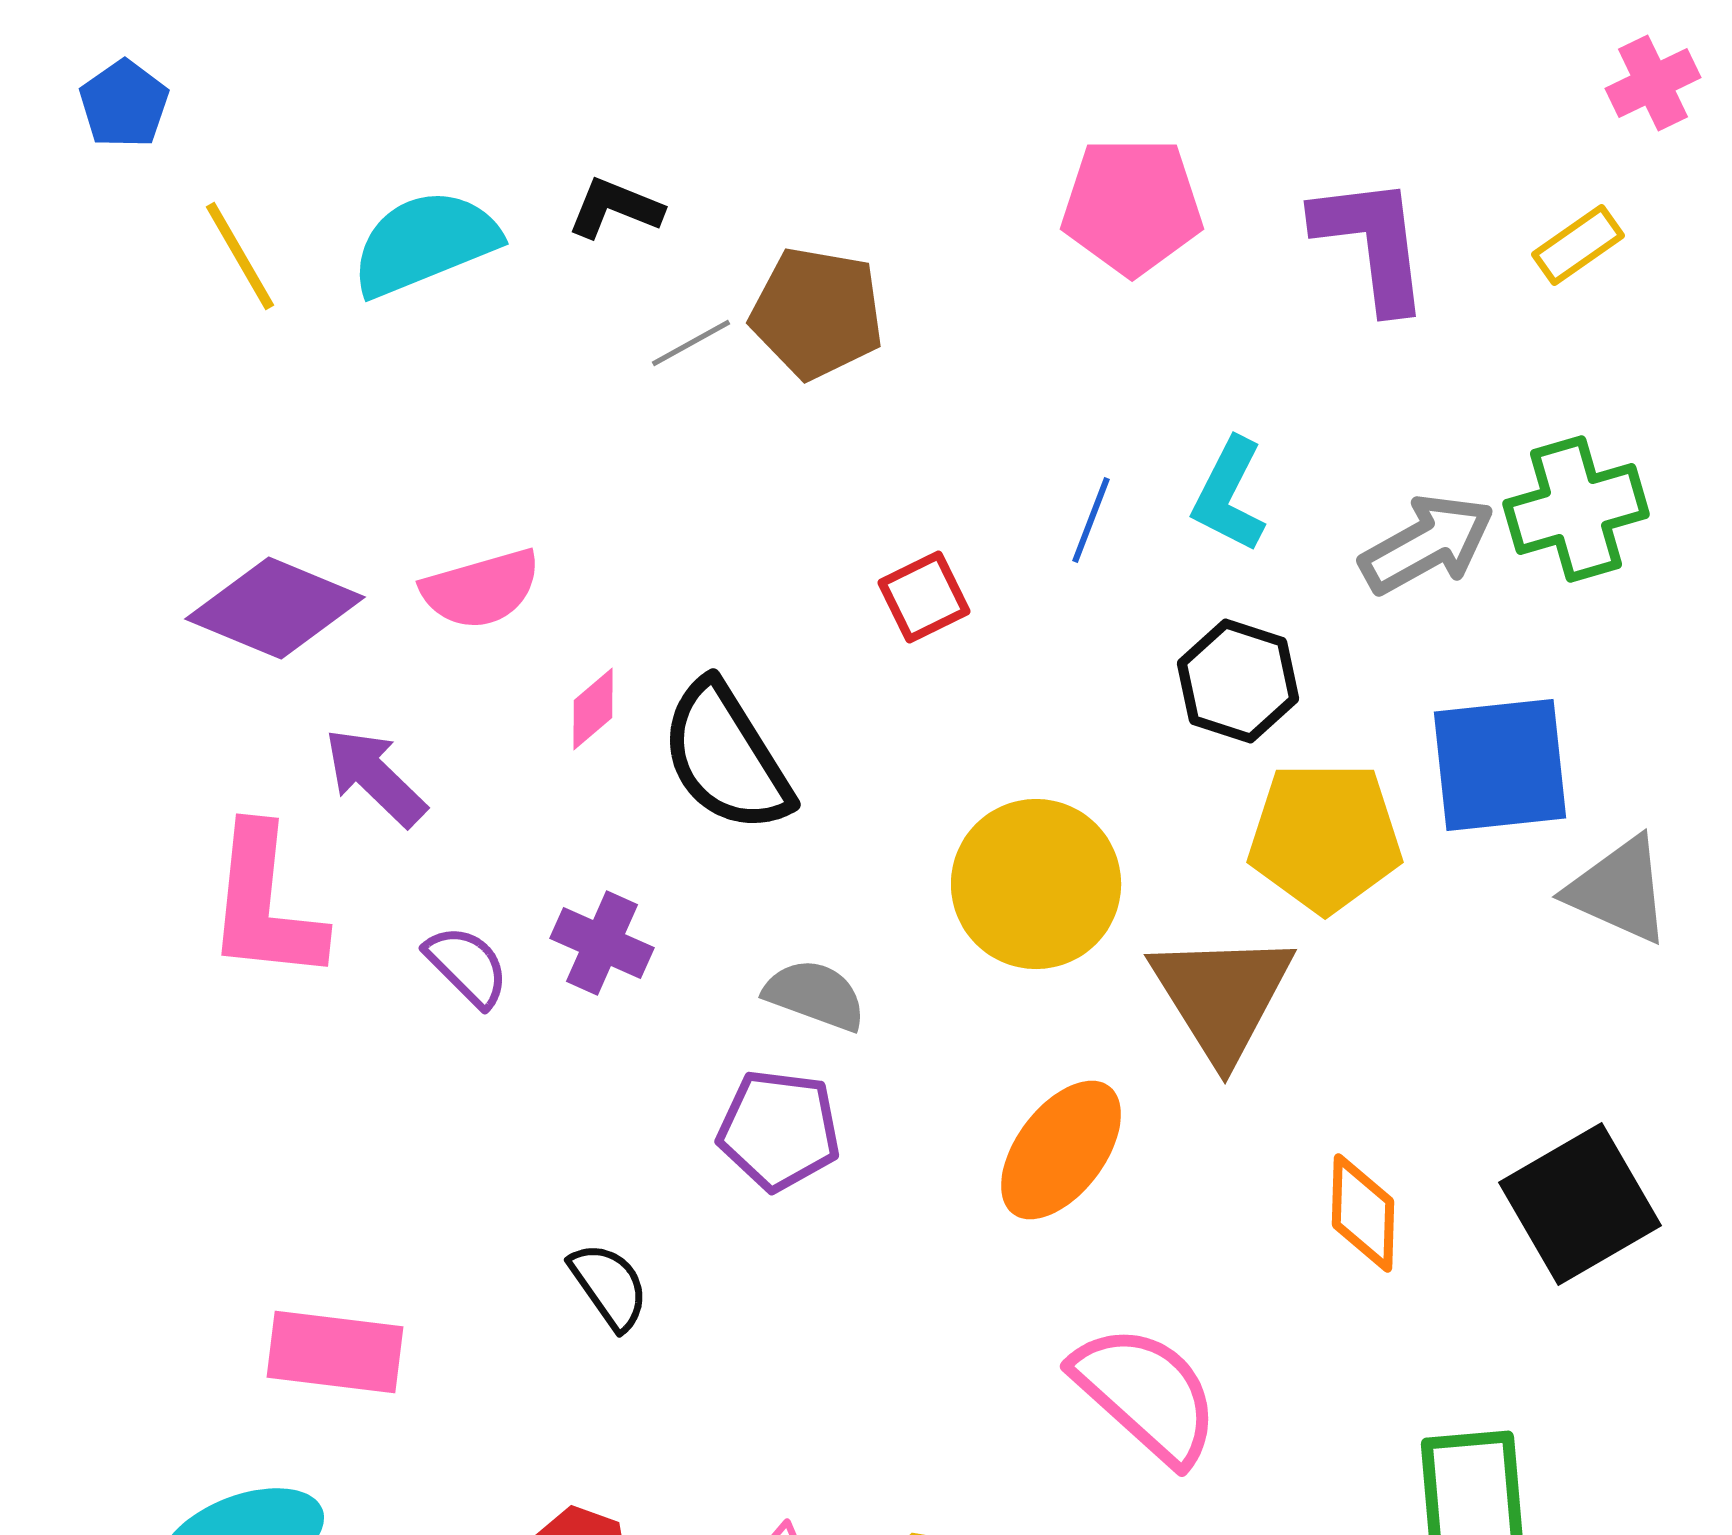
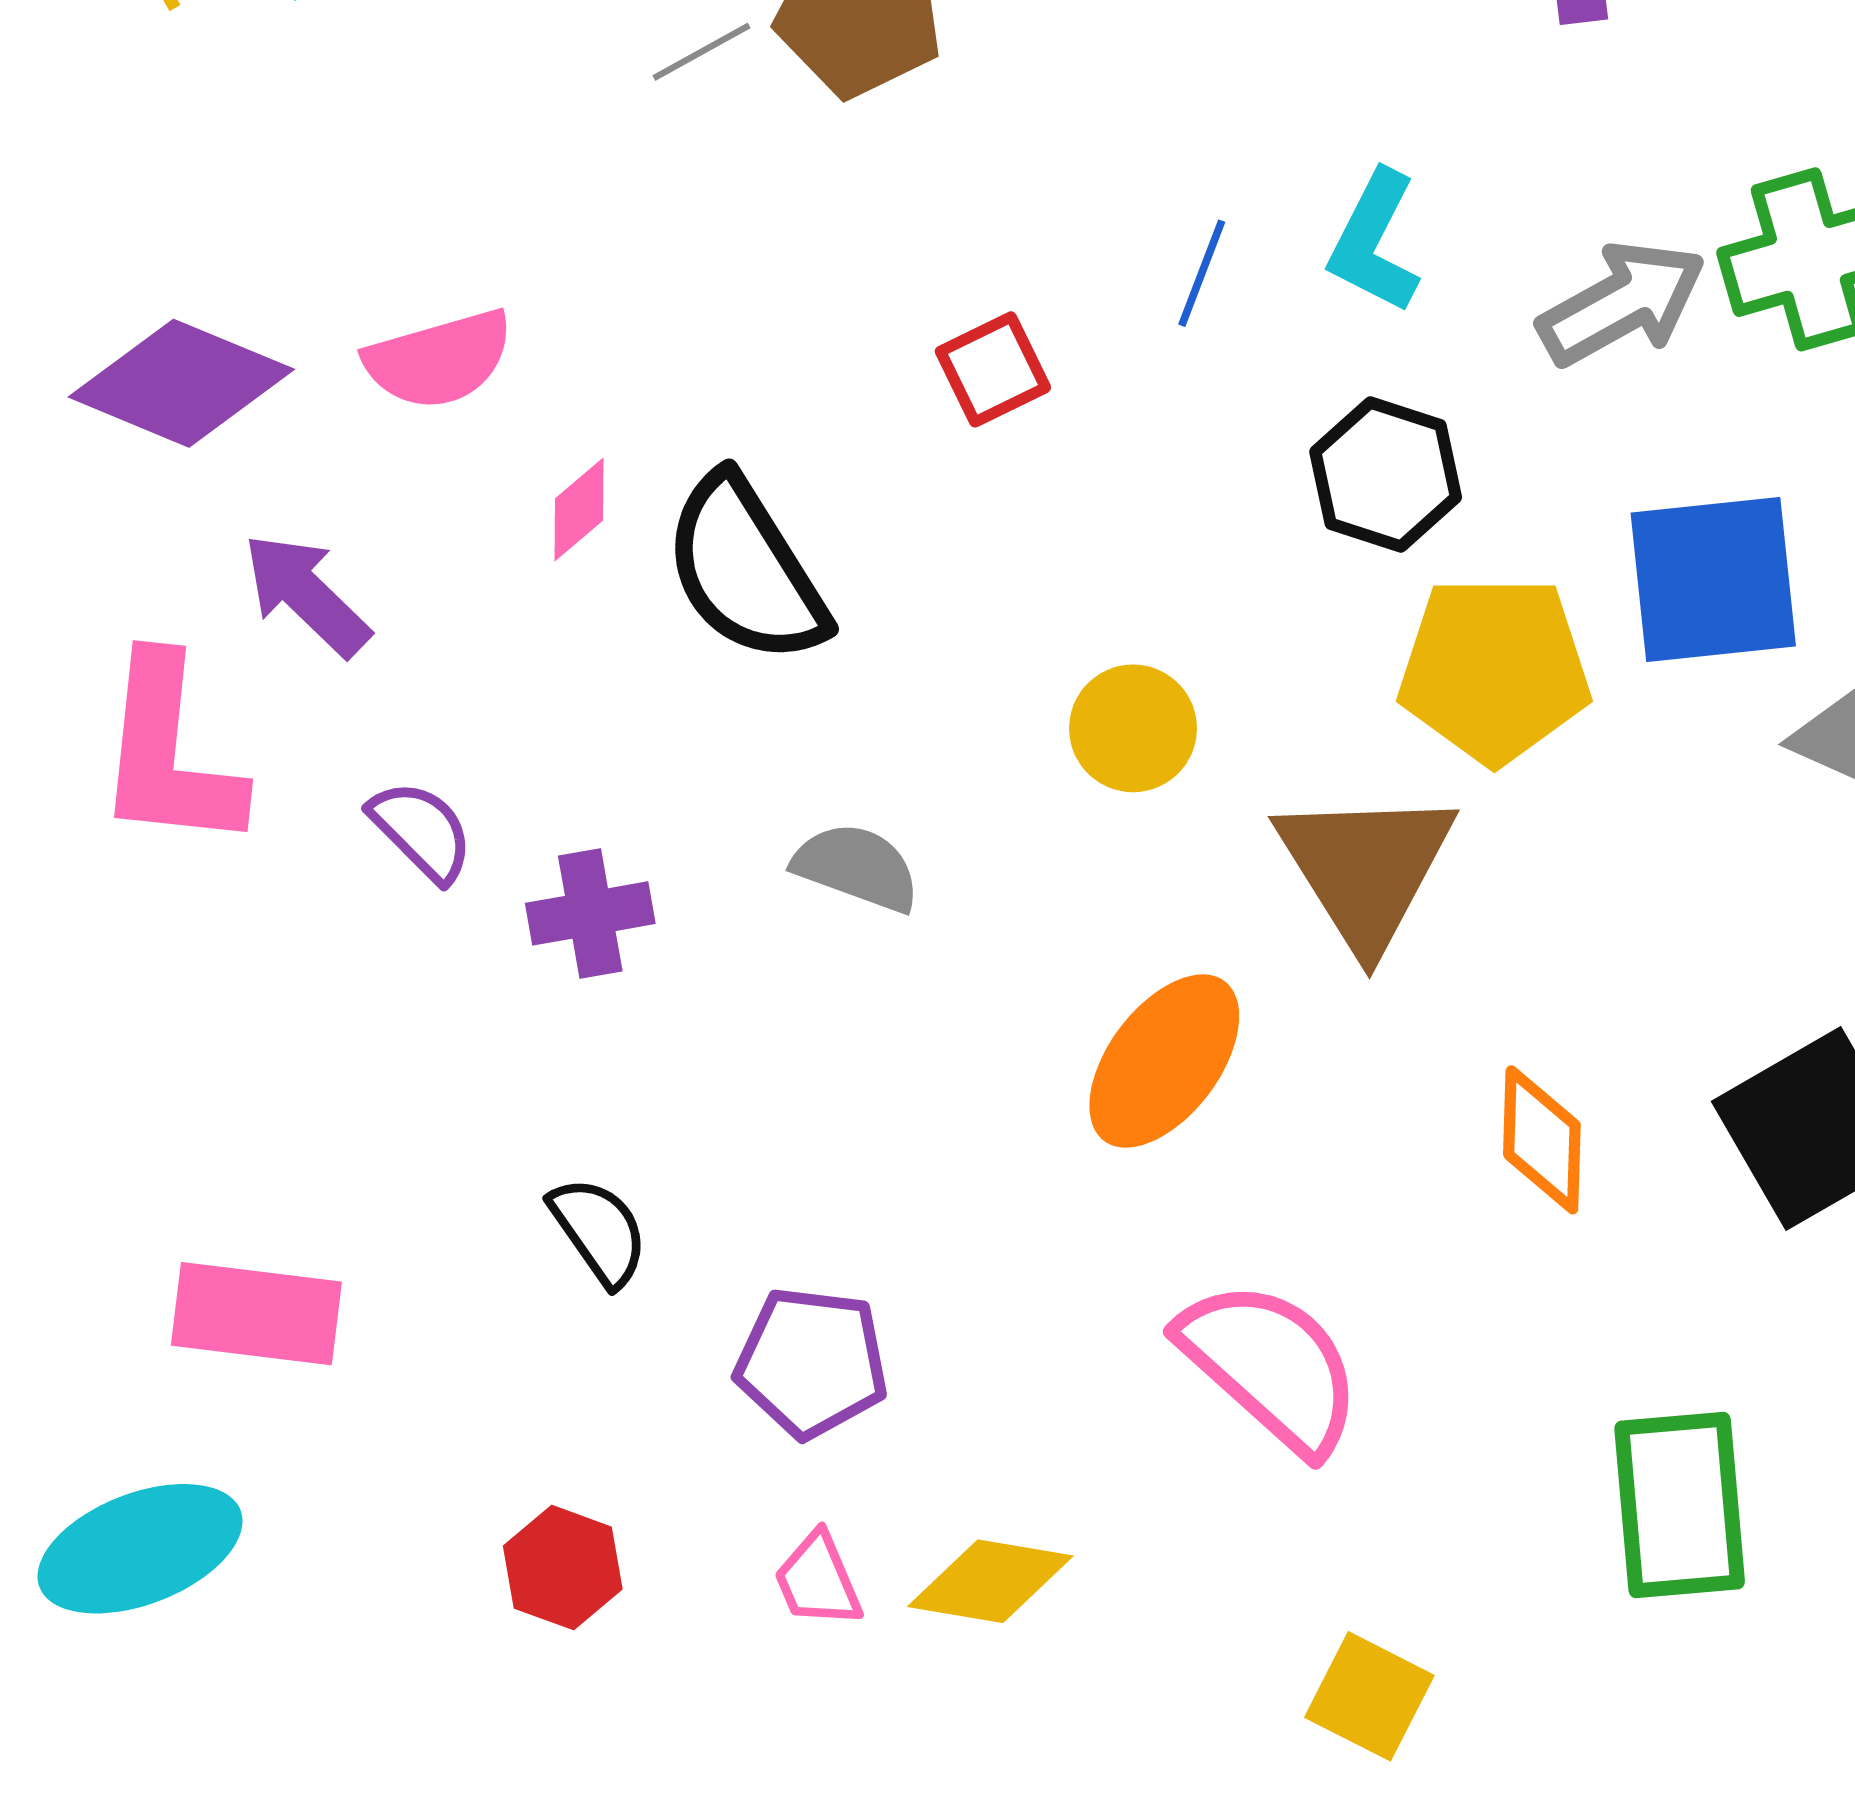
yellow circle: (1036, 884) -> (1133, 728), size x0.6
purple cross: (602, 943) -> (590, 913), moved, turned -34
purple pentagon: (779, 1130) -> (812, 1362), moved

